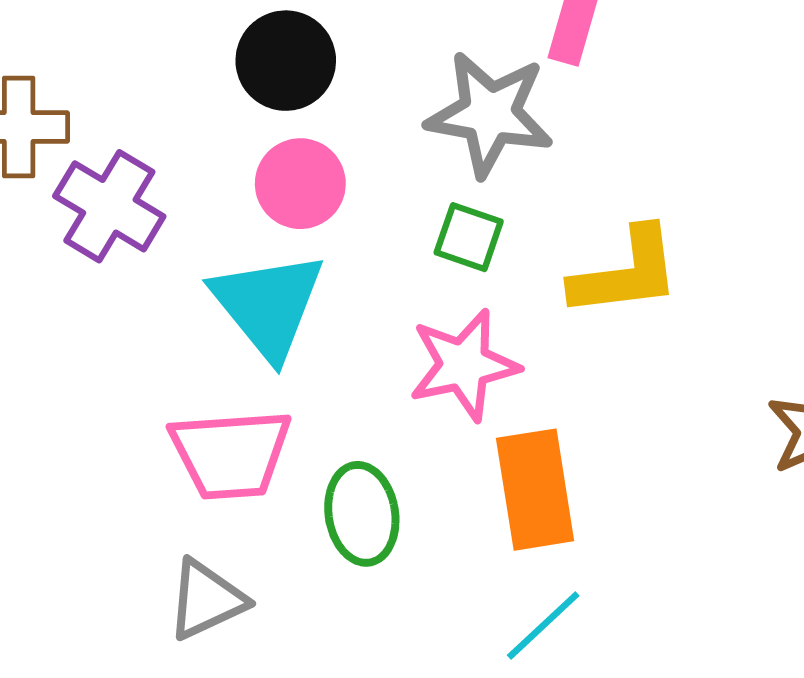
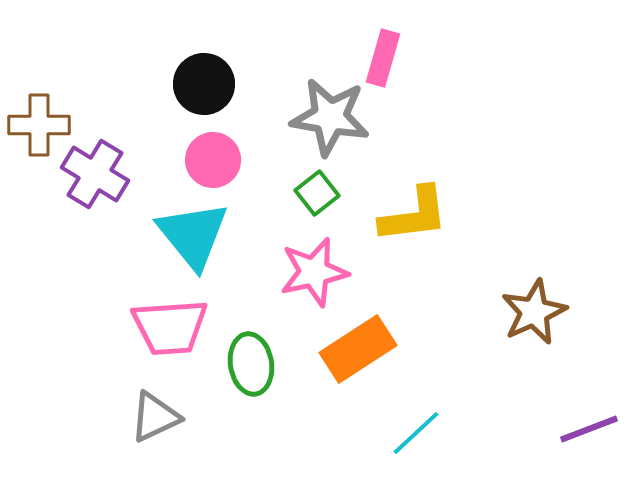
green square: (469, 237) -> (317, 193), turned 33
orange rectangle: (535, 490) -> (358, 349), turned 66
cyan line: (543, 626) -> (416, 433), moved

